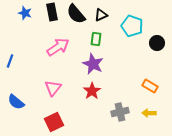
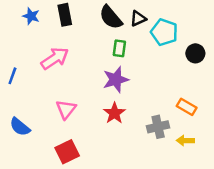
black semicircle: (76, 14) -> (111, 17), moved
black triangle: (101, 15) -> (138, 19), moved
pink arrow: (58, 47) -> (55, 58), moved
purple star: (93, 64) -> (116, 80), turned 30
gray cross: (120, 112) -> (158, 127), moved

